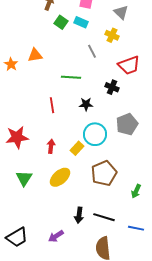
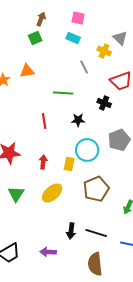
gray triangle: (121, 12) -> (120, 38), moved
green square: (61, 22) -> (35, 38), moved, turned 32
yellow rectangle: (77, 148) -> (69, 164), turned -32
purple arrow: (56, 236) -> (48, 252), turned 35

